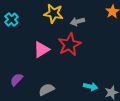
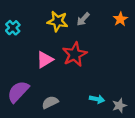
gray arrow: (77, 22) -> (83, 19), moved, turned -32
purple semicircle: (16, 80) -> (18, 92), size x1.6

